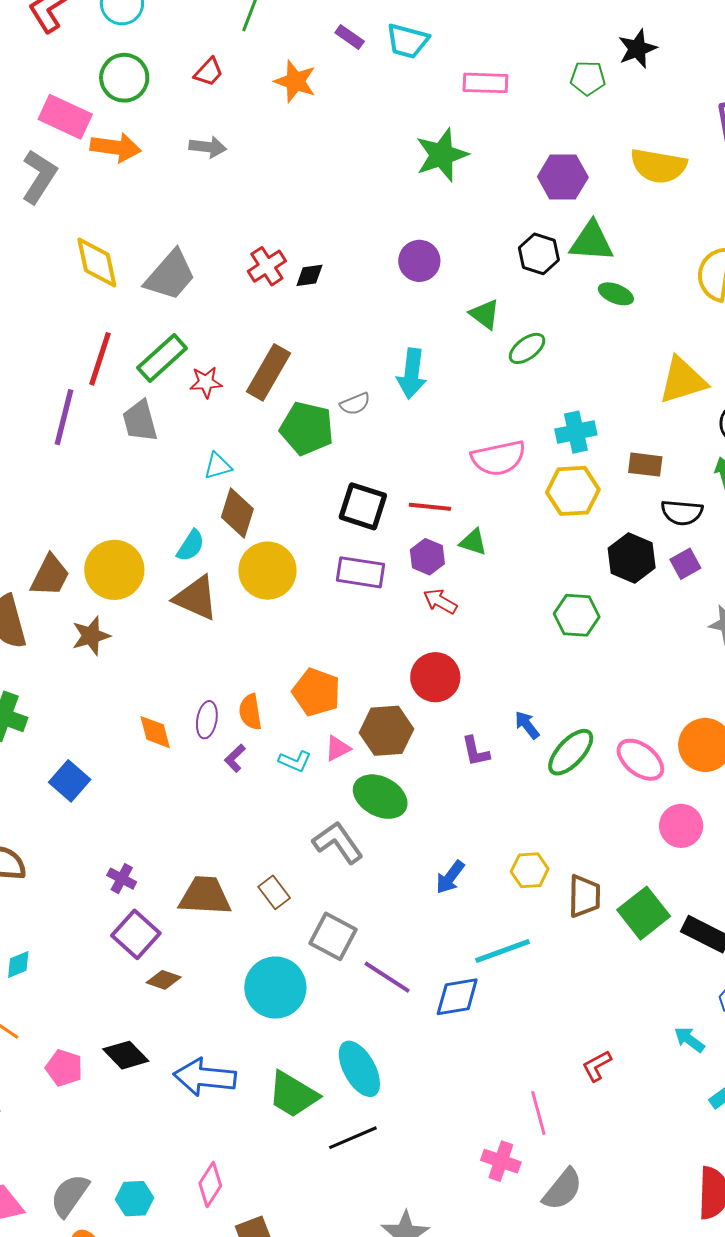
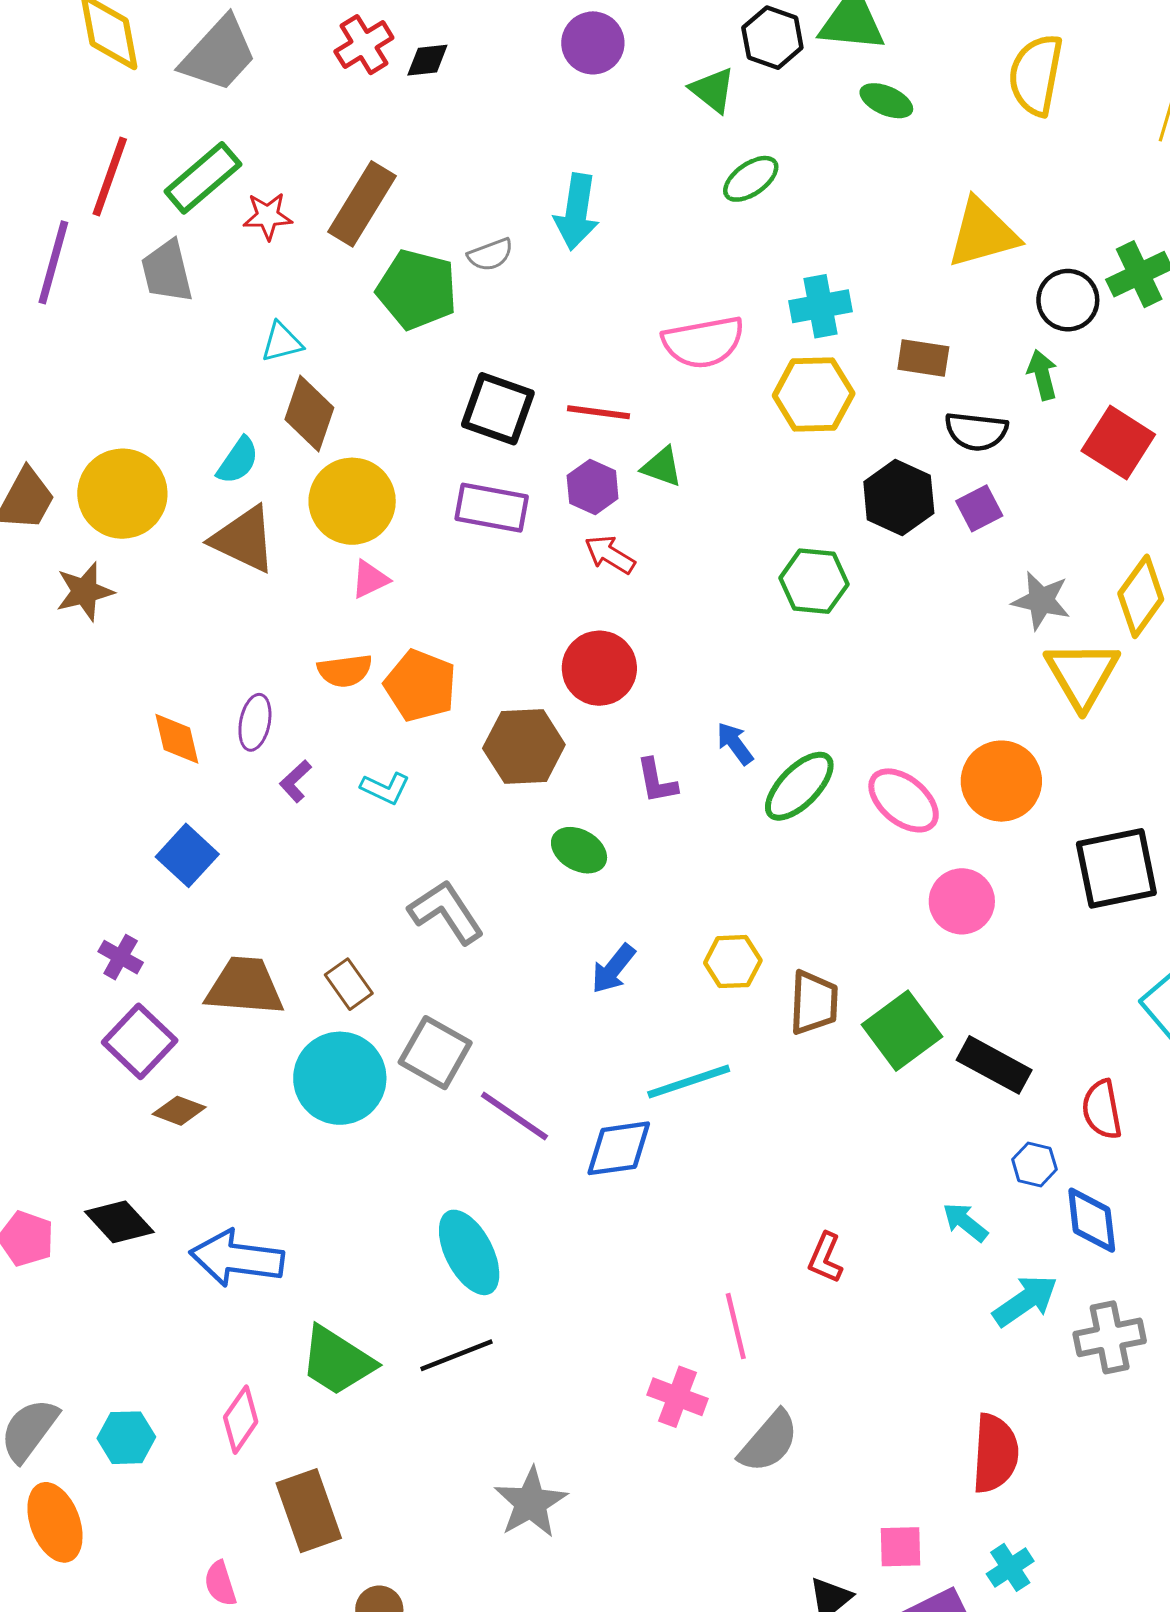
green triangle: (485, 314) -> (713, 90), moved
orange semicircle: (250, 712) -> (345, 671), moved, turned -90
pink triangle: (338, 748) -> (370, 579), moved
blue square: (70, 781) -> (187, 855), moved
green ellipse: (380, 797) -> (579, 850), moved, size x0.7
cyan circle: (275, 988) -> (340, 1078), moved
red L-shape: (597, 1066) -> (825, 1258), turned -40
green trapezoid: (293, 1095) -> (337, 1361), moved

